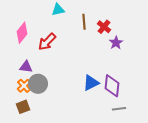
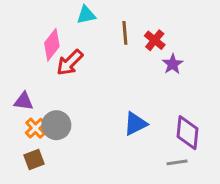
pink diamond: (22, 33) -> (52, 45), moved
purple triangle: (26, 67) -> (24, 101), moved
purple diamond: (112, 86) -> (187, 133), moved

